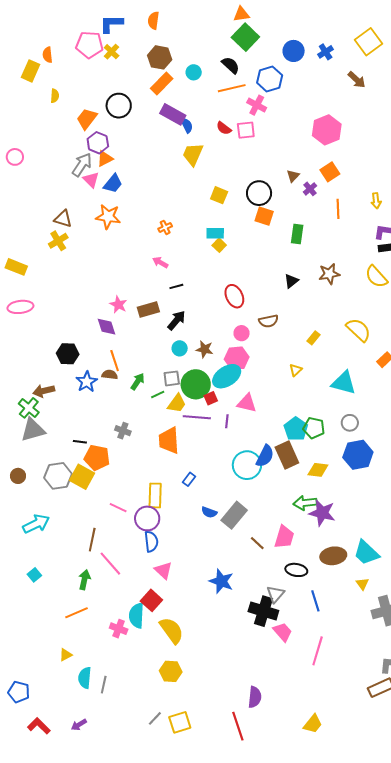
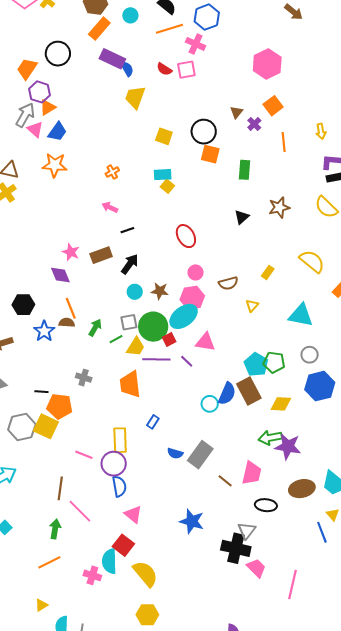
brown semicircle: (268, 321) -> (228, 283), moved
purple line: (227, 421) -> (187, 361), turned -48
cyan circle: (247, 465) -> (210, 404), size x0.6
blue line: (315, 601) -> (322, 532), moved

